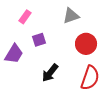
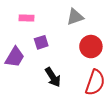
pink rectangle: (25, 17) -> (26, 18), turned 56
black arrow: (50, 73) -> (53, 77), turned -72

